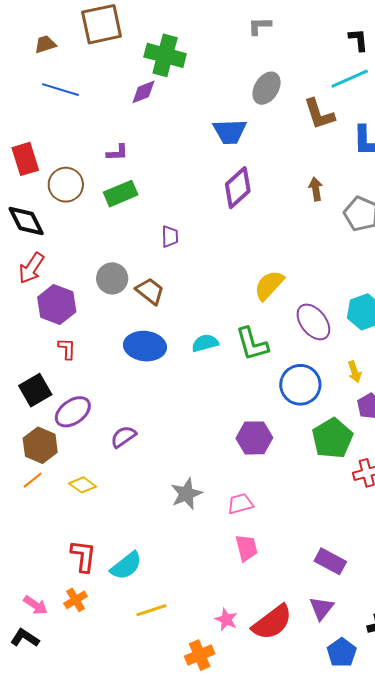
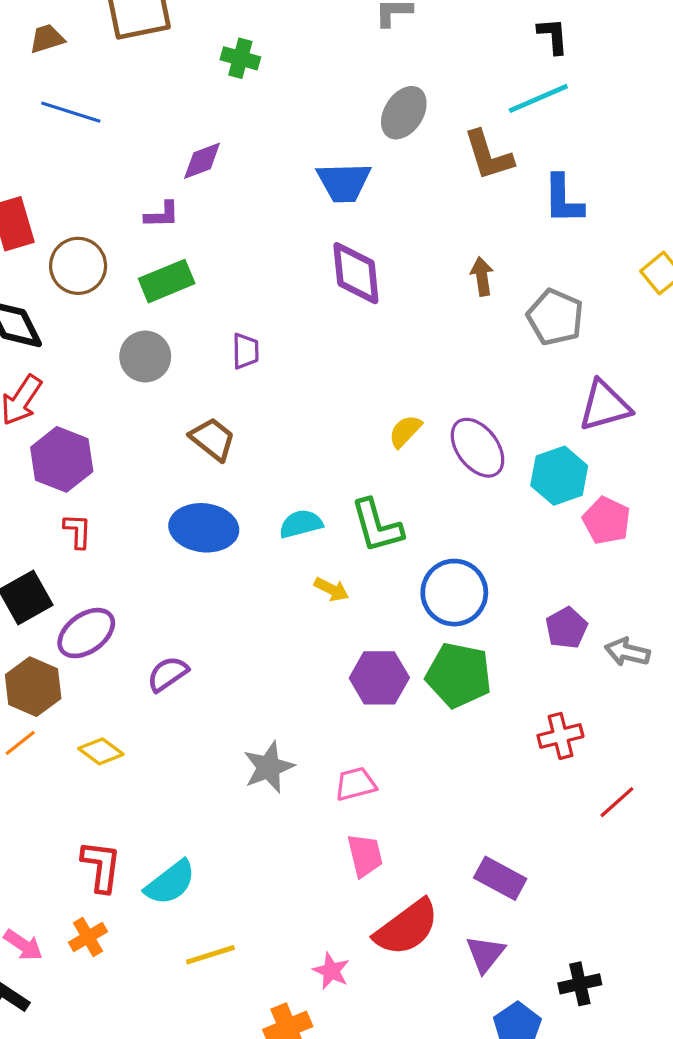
green cross: (165, 55) -> (240, 58), size x0.6
purple diamond: (143, 92) -> (202, 161), moved
purple diamond: (238, 188) -> (356, 273), turned -54
gray circle: (112, 278) -> (145, 357), moved
yellow semicircle: (269, 285) -> (405, 431), size x0.7
purple ellipse: (313, 322) -> (477, 448), moved
yellow arrow: (355, 372) -> (332, 589), moved, turned -45
green pentagon: (332, 438) -> (459, 675), moved, turned -30
red semicircle: (272, 622) -> (407, 928), moved

